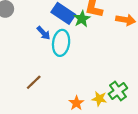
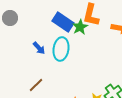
blue arrow: (44, 33) -> (39, 48), moved

